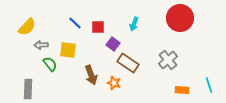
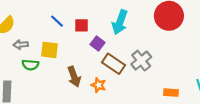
cyan arrow: (134, 24) -> (120, 22), size x1.6
gray cross: (168, 60) -> (141, 61), moved
green semicircle: (50, 64) -> (30, 65), turned 133

